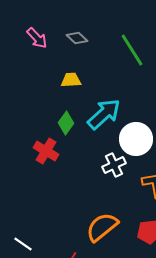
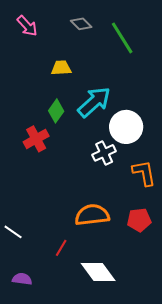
gray diamond: (77, 38) -> (81, 24), moved
red cross: (46, 151) -> (36, 139), turned 30
orange semicircle: (102, 227) -> (92, 215), turned 32

